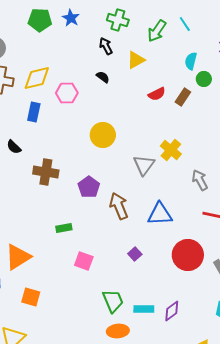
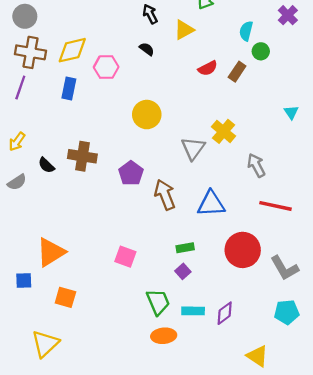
black semicircle: (14, 147) -> (46, 165), moved
green rectangle: (64, 228) -> (185, 248), moved
purple square: (135, 254) -> (183, 271), moved

